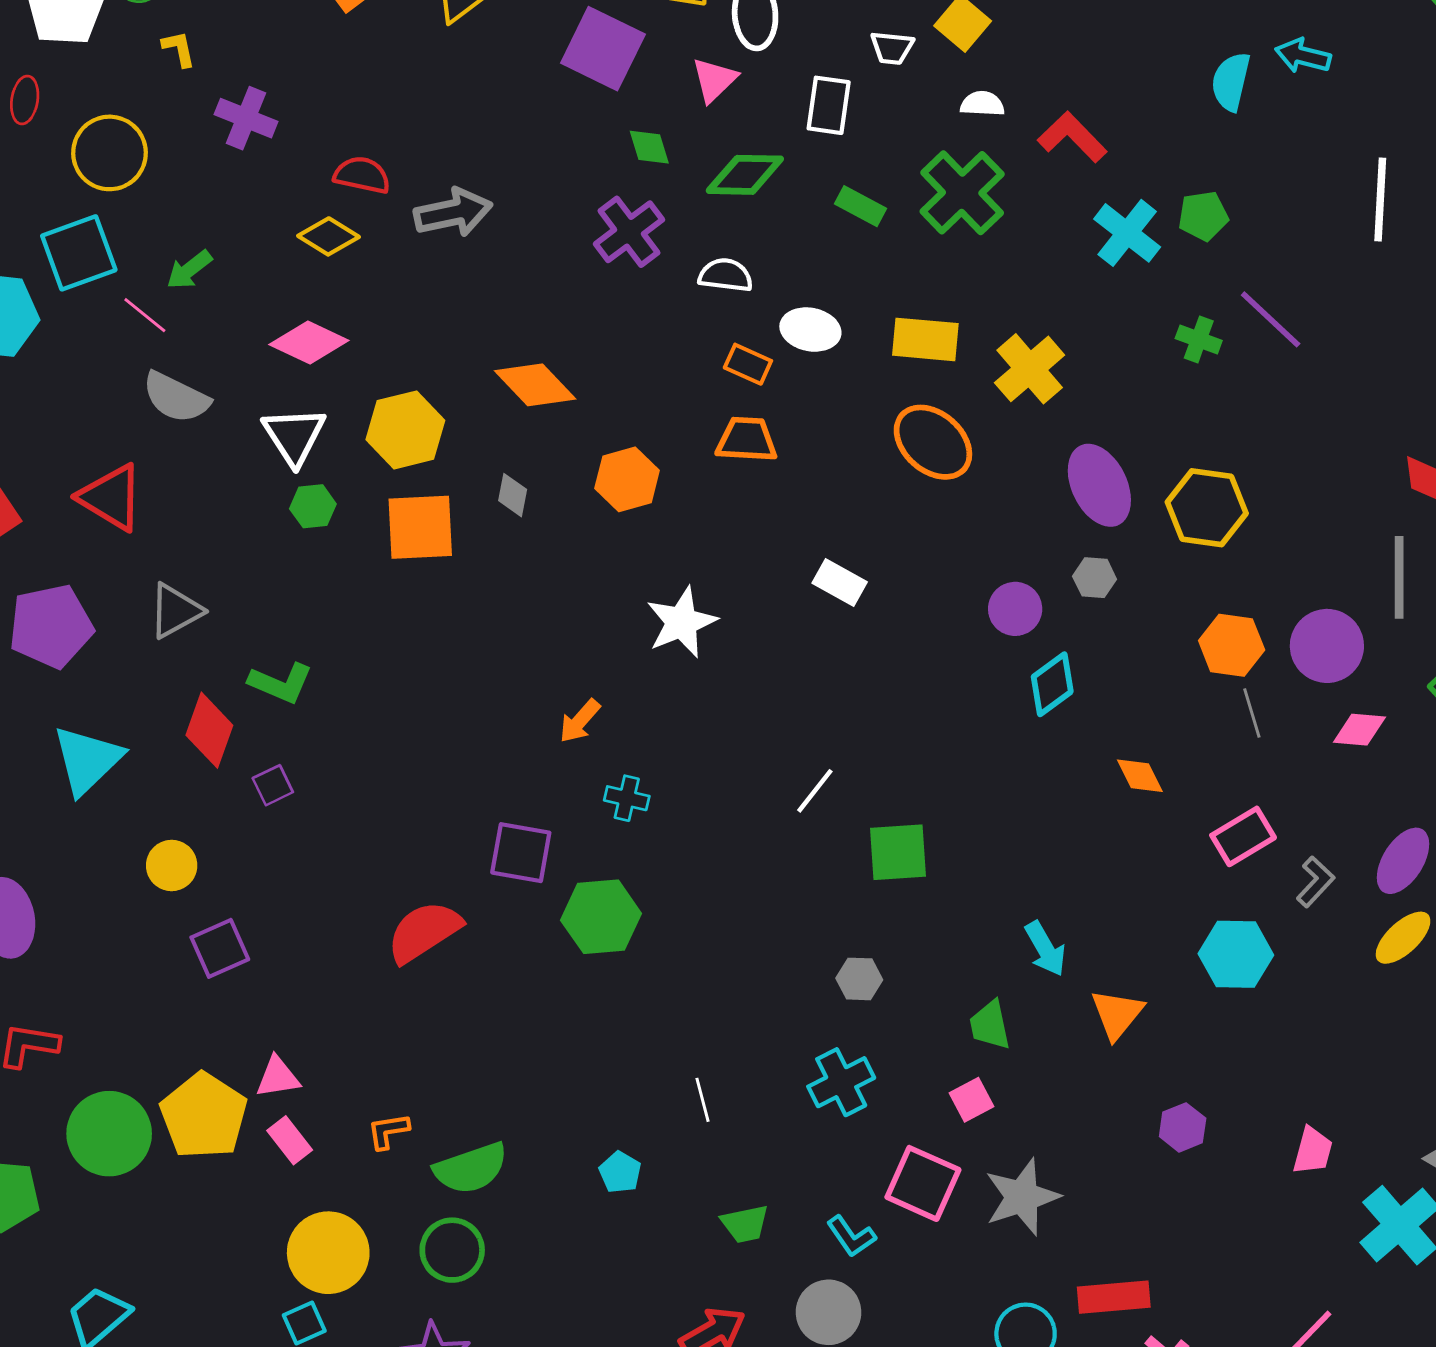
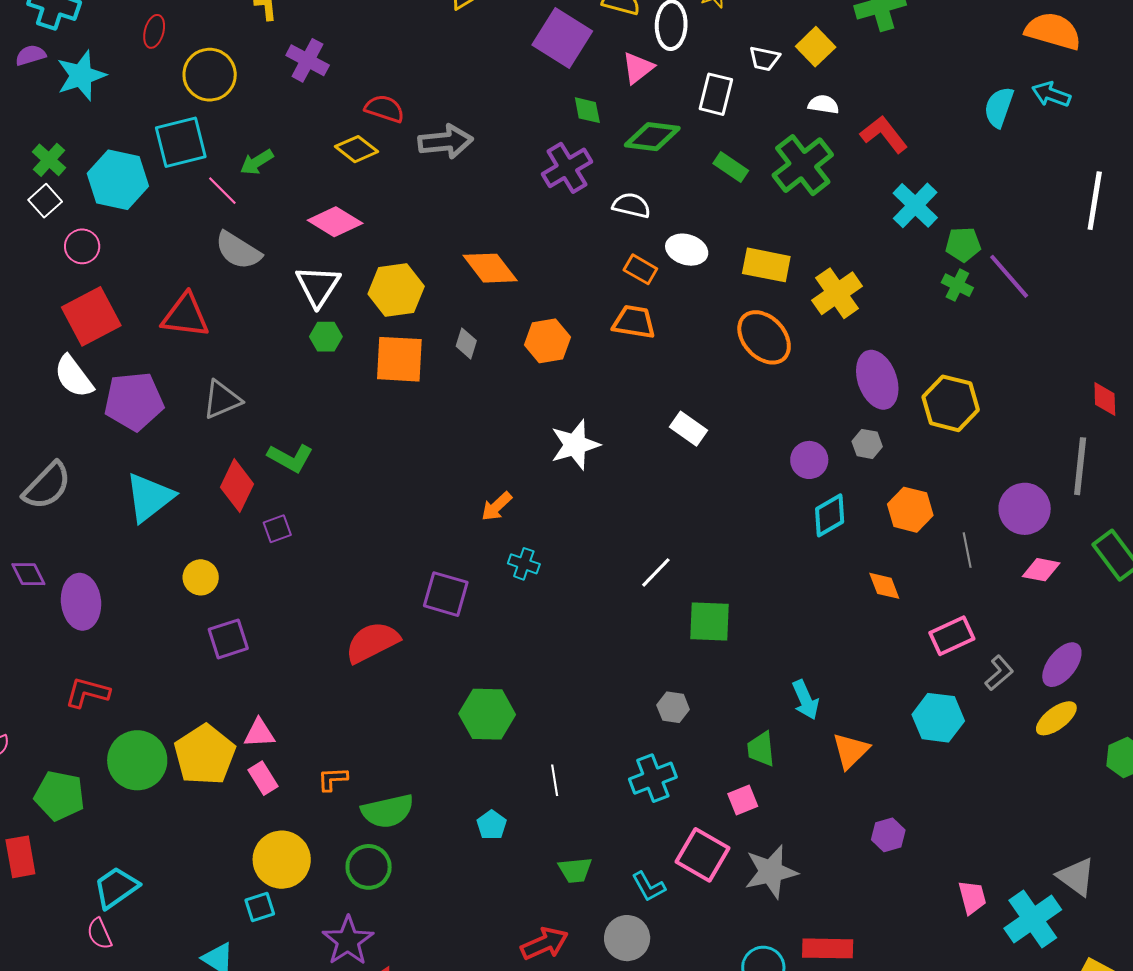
green pentagon: (1203, 216) -> (963, 245), moved
red triangle: (111, 497) -> (185, 316), turned -30
orange hexagon: (1232, 645) -> (910, 510), moved
green hexagon: (601, 917) -> (487, 714), moved
pink trapezoid: (1313, 1151) -> (972, 897), moved, turned -36

